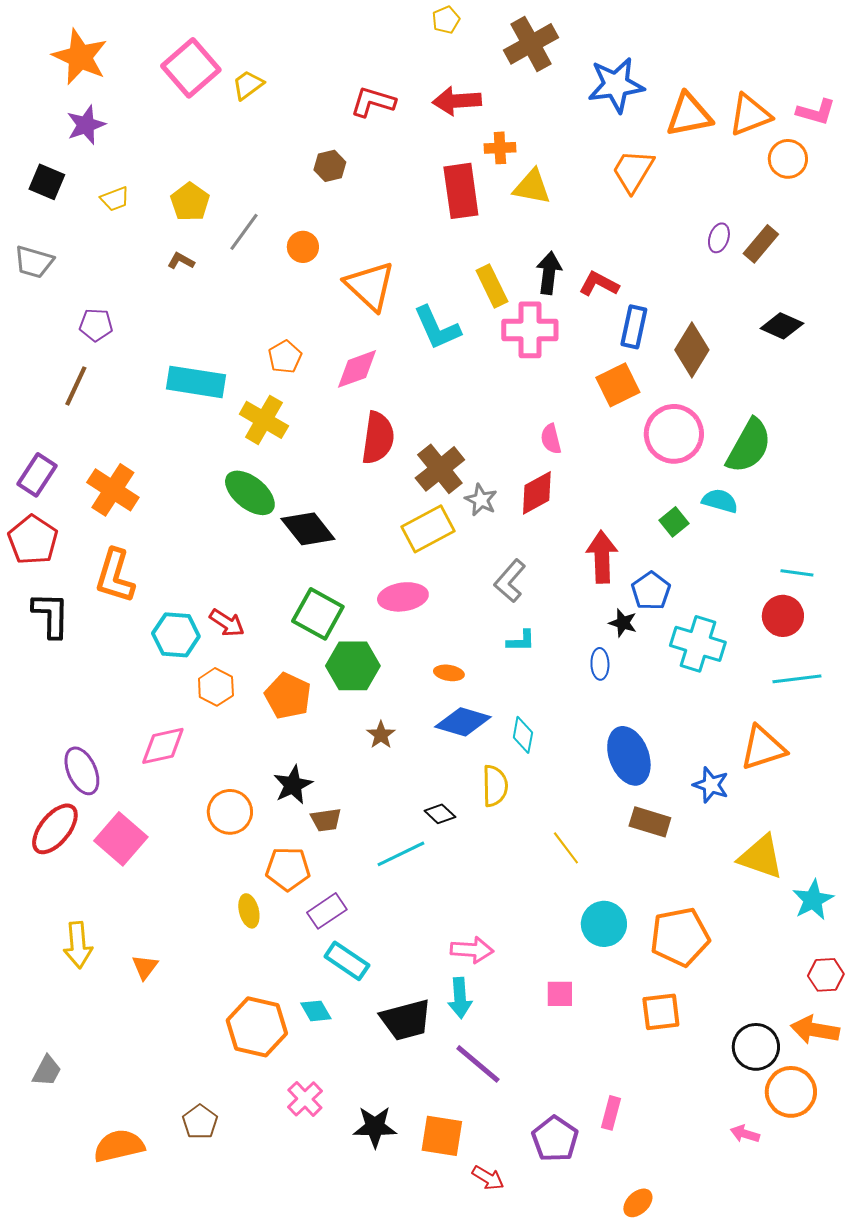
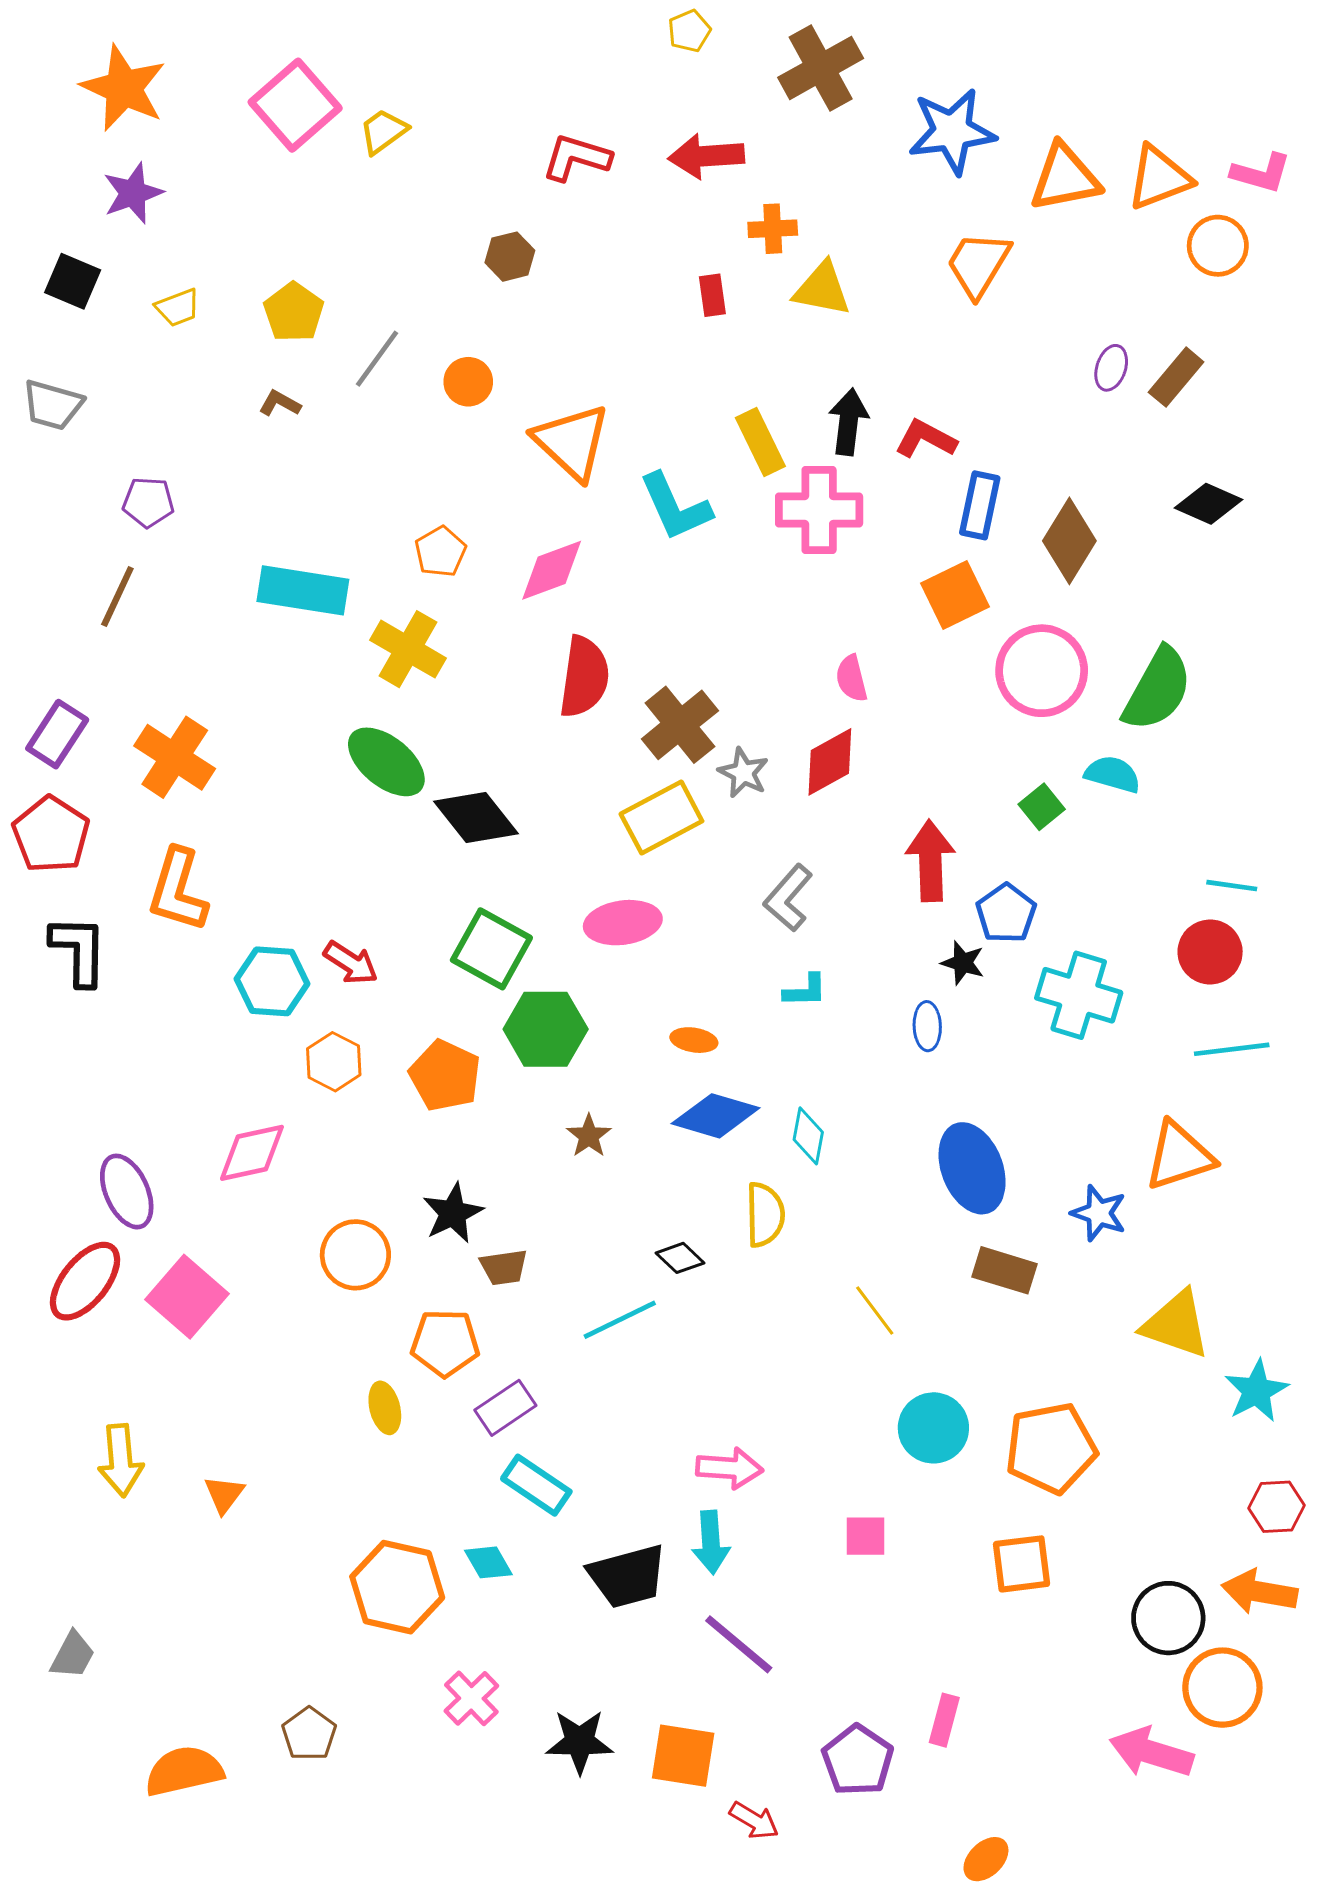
red rectangle: (461, 191) -> (712, 295), size x0.5
pink arrow: (745, 1134) -> (1151, 1752), size x1.8

